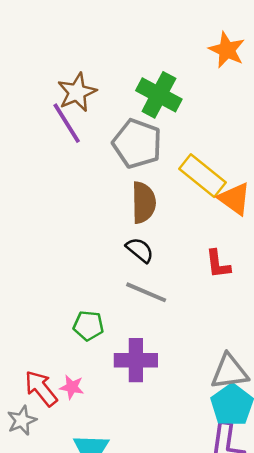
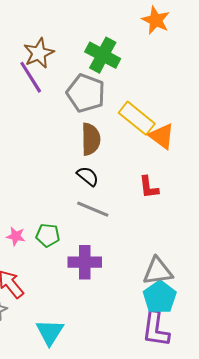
pink star: (72, 387) -> (16, 236), moved

